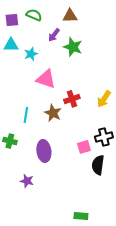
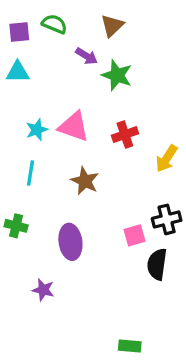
brown triangle: (70, 16) -> (112, 26), turned -42
purple arrow: (54, 35) -> (86, 56), turned -96
cyan star: (31, 54) -> (37, 130), moved
red cross: (72, 99) -> (125, 135), moved
cyan line: (26, 115) -> (30, 173), moved

